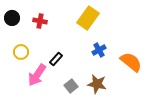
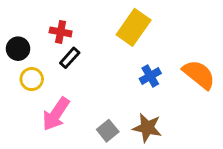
black circle: (12, 18) -> (18, 49), moved
black rectangle: (56, 59) -> (70, 58), moved
orange semicircle: (131, 62) -> (199, 74), moved

